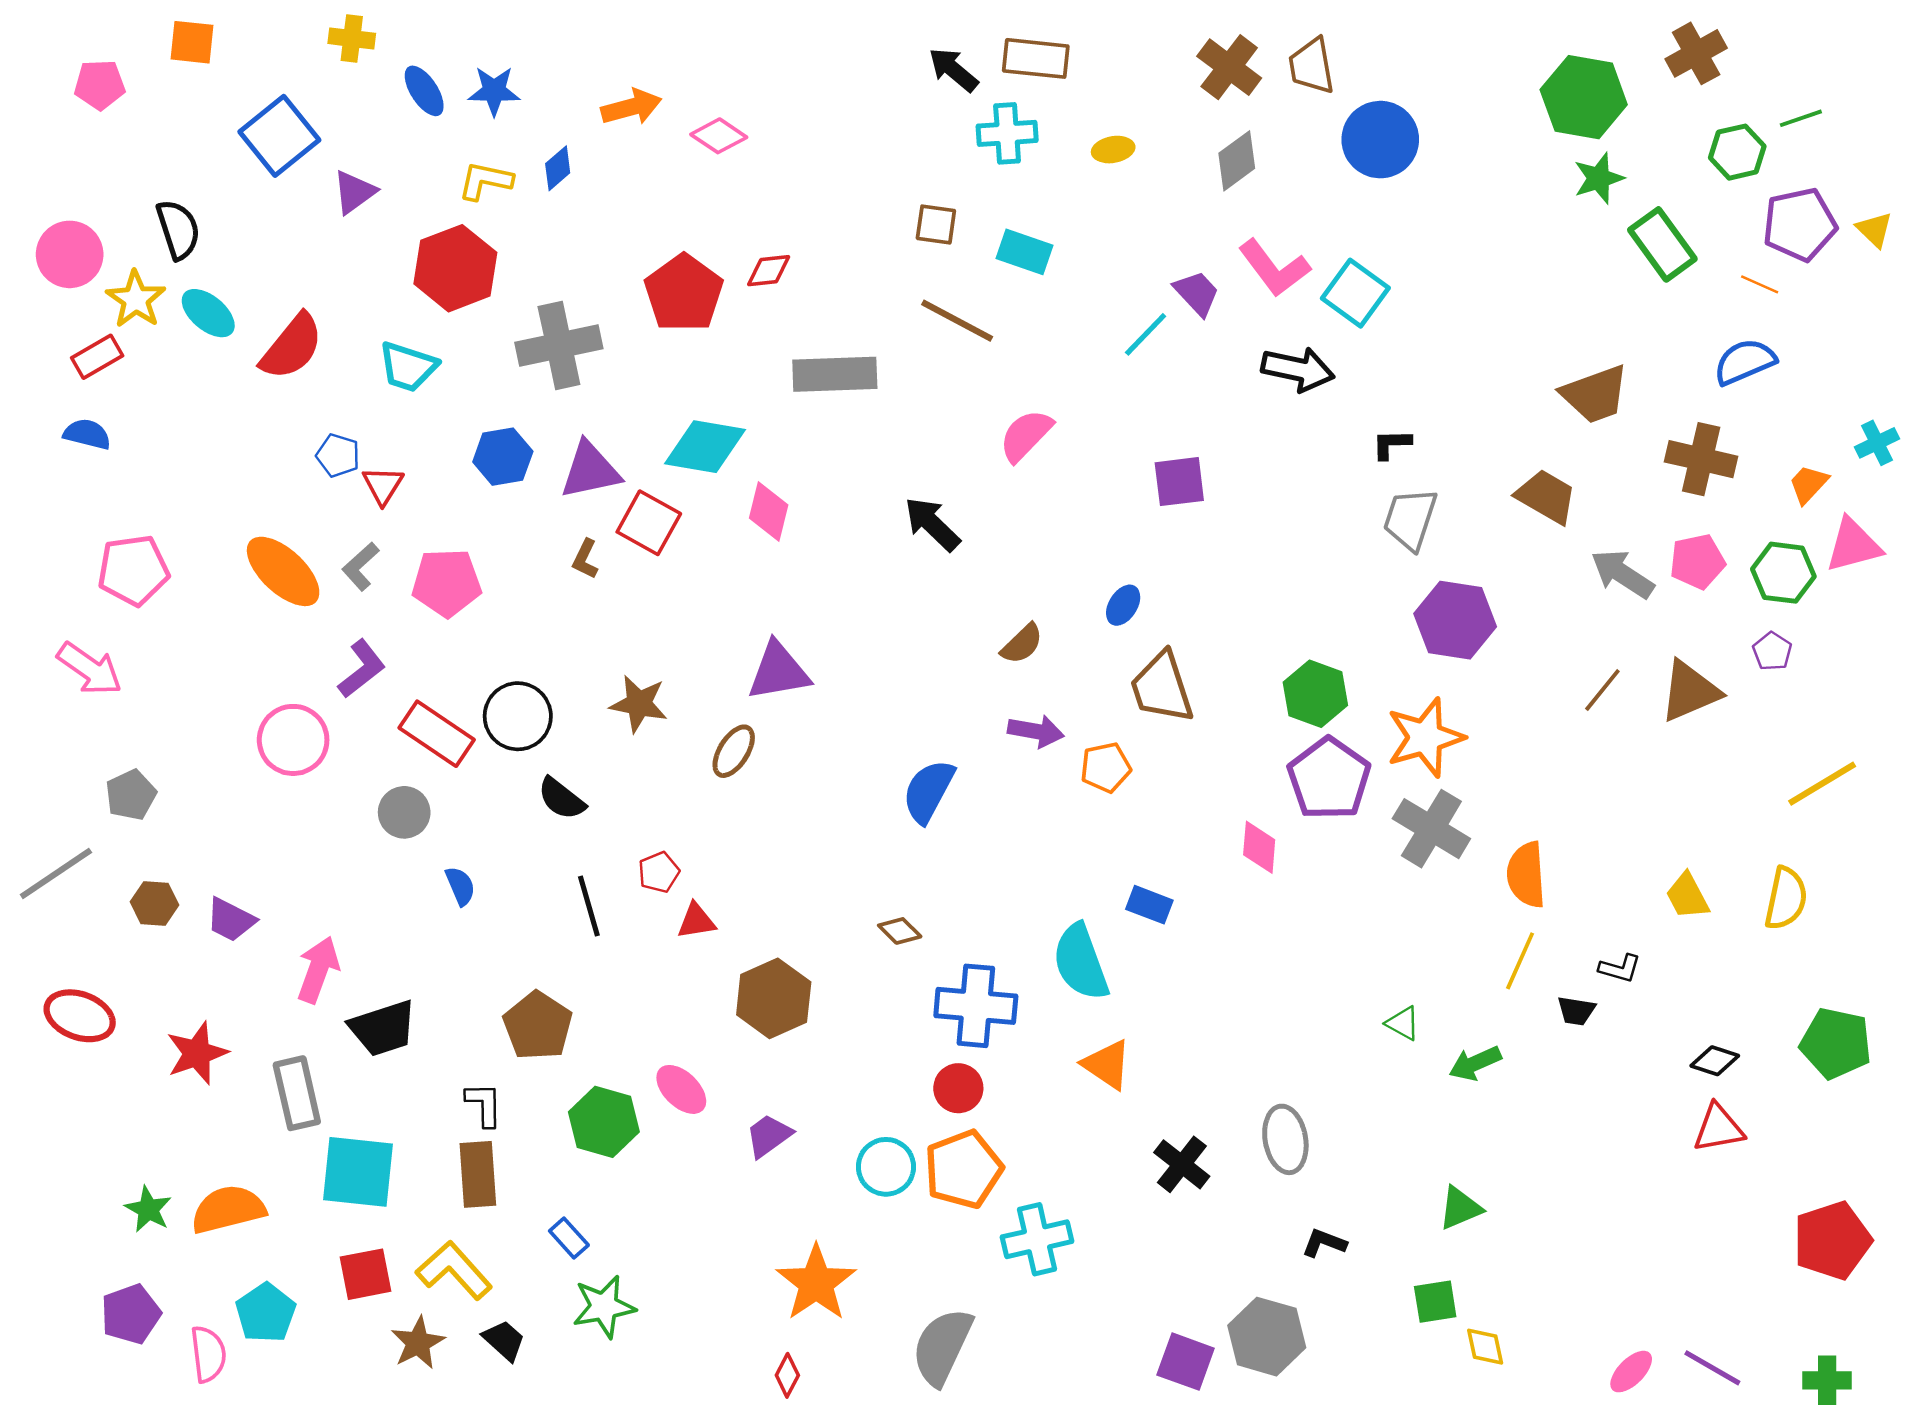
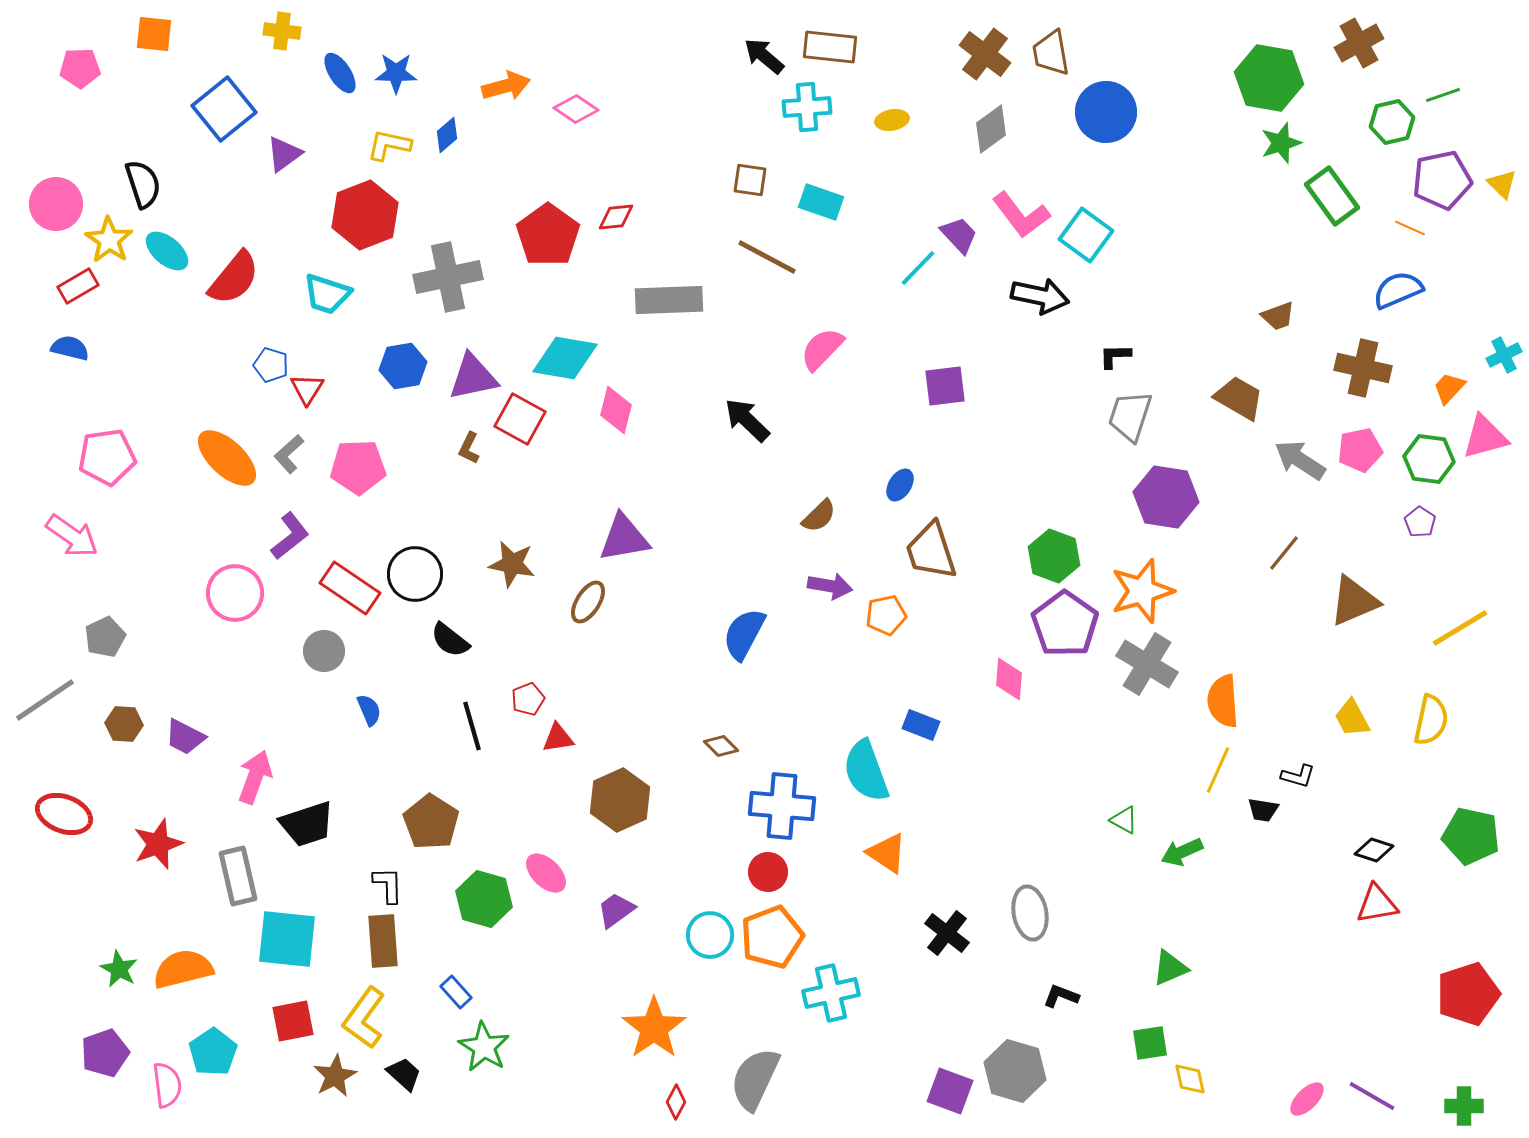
brown trapezoid: (1595, 394) -> (1278, 316), size x0.6
brown triangle: (1690, 691) -> (1354, 601), moved
yellow L-shape: (454, 1270) -> (364, 1018), turned -102
green star: (604, 1307) -> (484, 1047), turned -30
red diamond: (787, 1375) -> (676, 1102), moved

